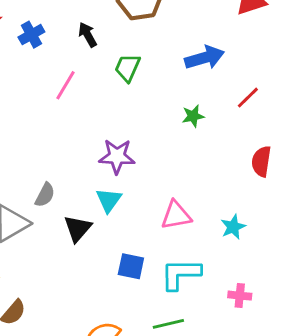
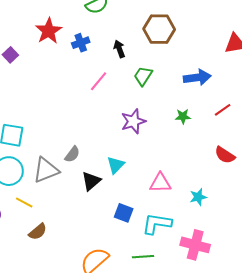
purple star: (117, 156) -> (133, 121), moved, turned -30
red semicircle: (261, 161) -> (225, 155), turned -75
pink cross: (240, 296) -> (195, 245), size x1.8

